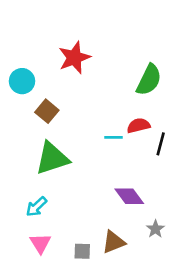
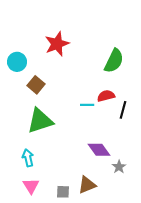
cyan arrow: (36, 207) -> (28, 158), turned 120
gray star: (155, 229) -> (119, 167), moved

